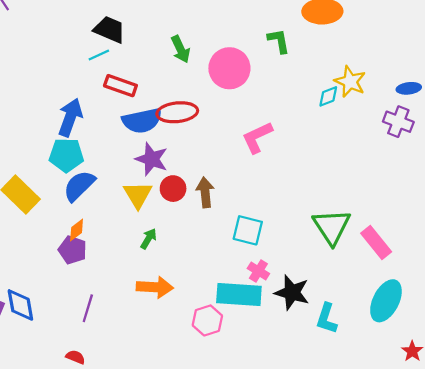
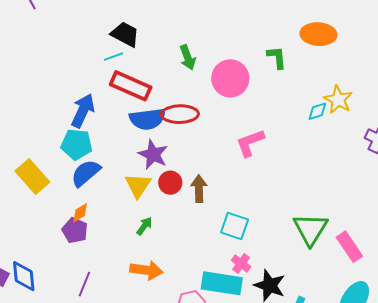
red rectangle: (120, 86) -> (131, 86), size x1.4

